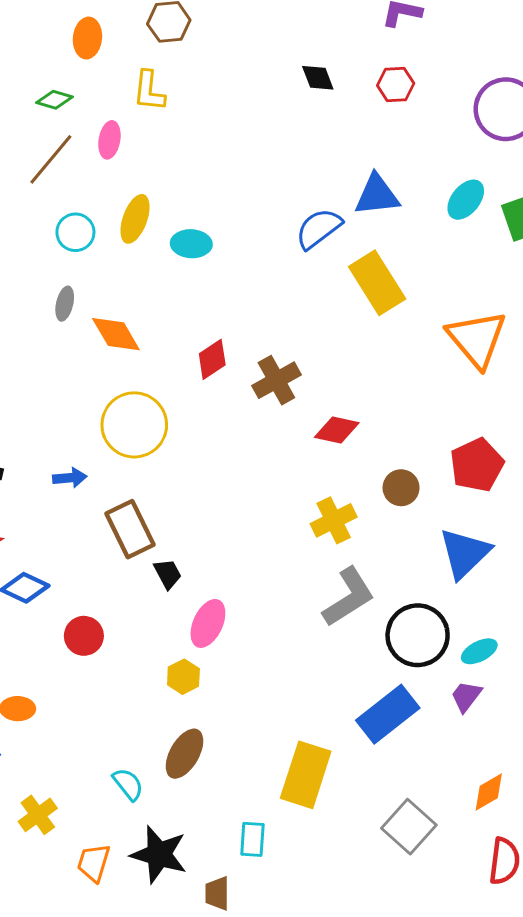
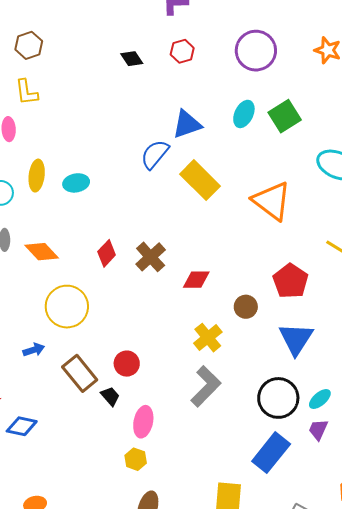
gray L-shape: (349, 597) -> (206, 386), moved
red circle: (84, 636) -> (127, 364), moved

